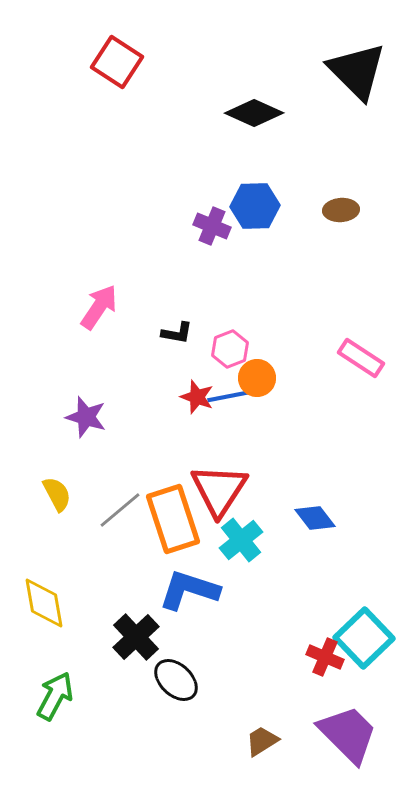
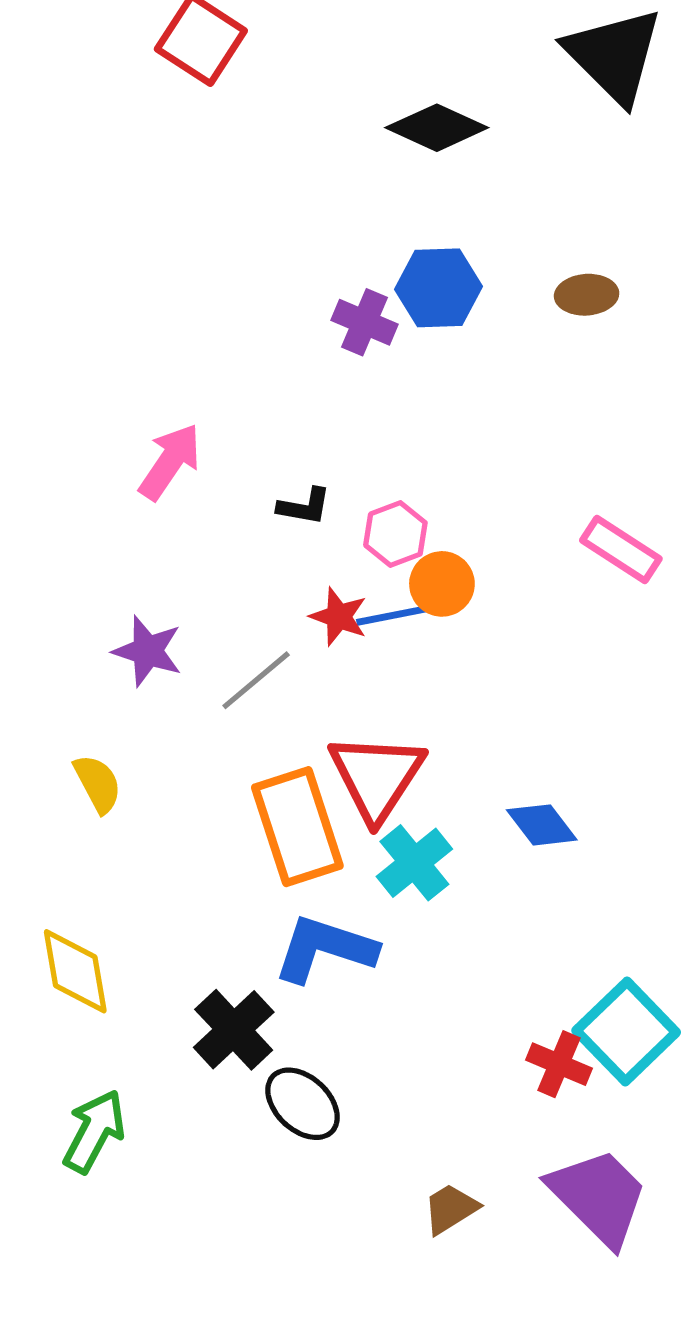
gray line: (120, 510) -> (256, 680), moved

